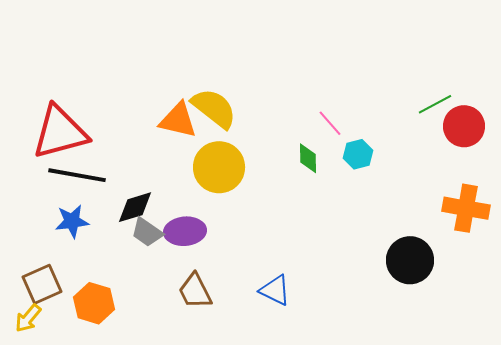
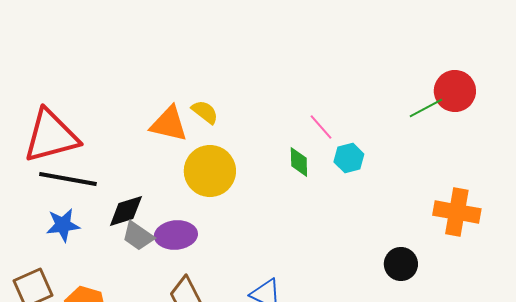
yellow semicircle: (214, 108) -> (205, 112), size x0.6
red circle: (464, 126) -> (455, 91), moved
black circle: (410, 260) -> (401, 264), size x0.7

